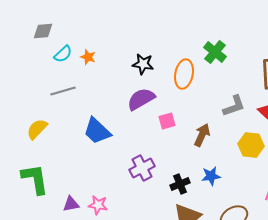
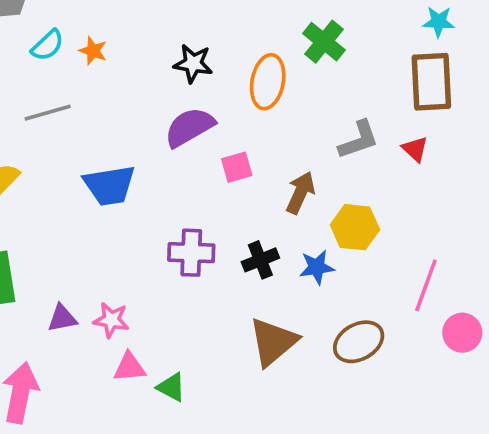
blue trapezoid: (97, 131) -> (109, 185), turned -52
yellow hexagon: (251, 145) -> (355, 227), moved
purple cross: (142, 168) -> (191, 253), turned 30
black cross: (180, 184) -> (260, 260), moved

